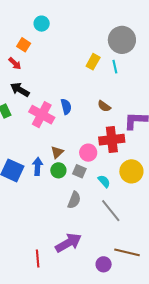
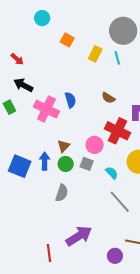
orange square: (24, 45) -> (67, 40), moved
red cross: (112, 140) -> (117, 131), turned 35
gray semicircle: (74, 200) -> (62, 193), moved

